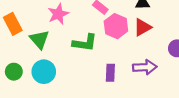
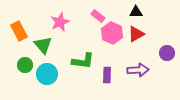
green L-shape: (85, 43) -> (83, 61), moved
green circle: (14, 72) -> (25, 65), moved

